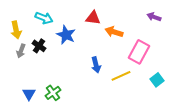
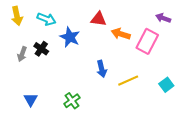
yellow arrow: (16, 30) -> (17, 16), moved
pink rectangle: (139, 52) -> (147, 41), moved
green cross: (53, 93) -> (72, 101), moved

